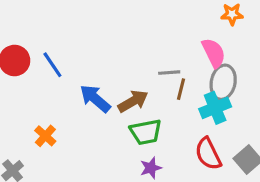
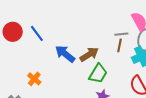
gray line: (169, 73) -> (121, 34), moved
green trapezoid: (146, 132) -> (98, 74), turned -45

